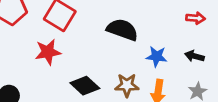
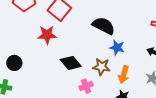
blue star: (156, 56) -> (117, 48), moved

